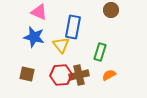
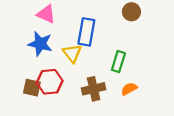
red hexagon: (61, 75) -> (50, 82), moved

